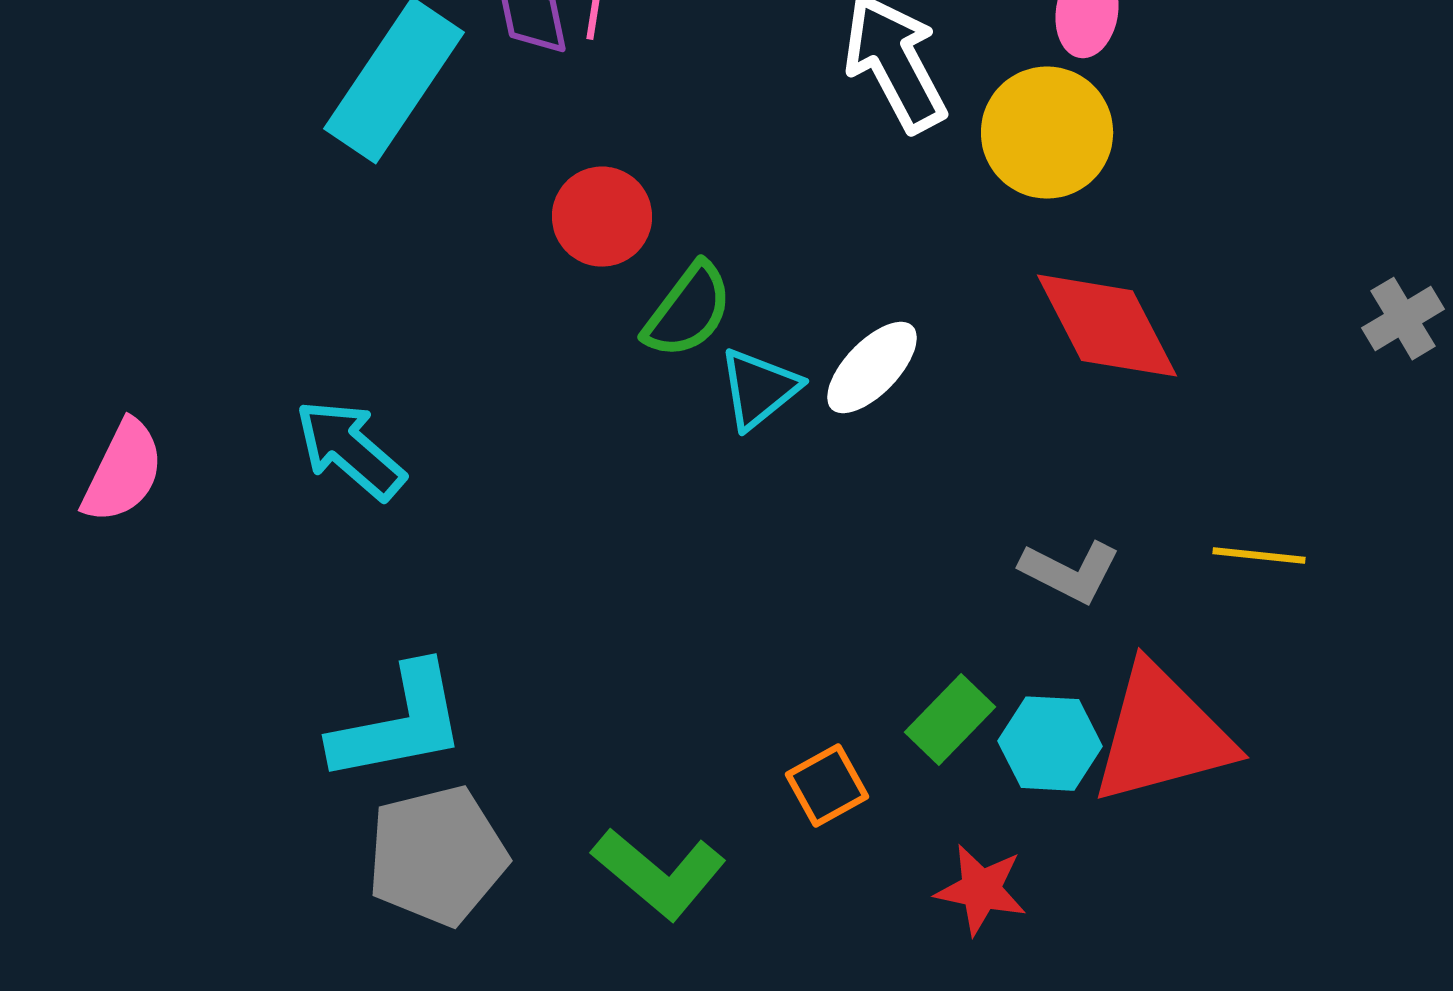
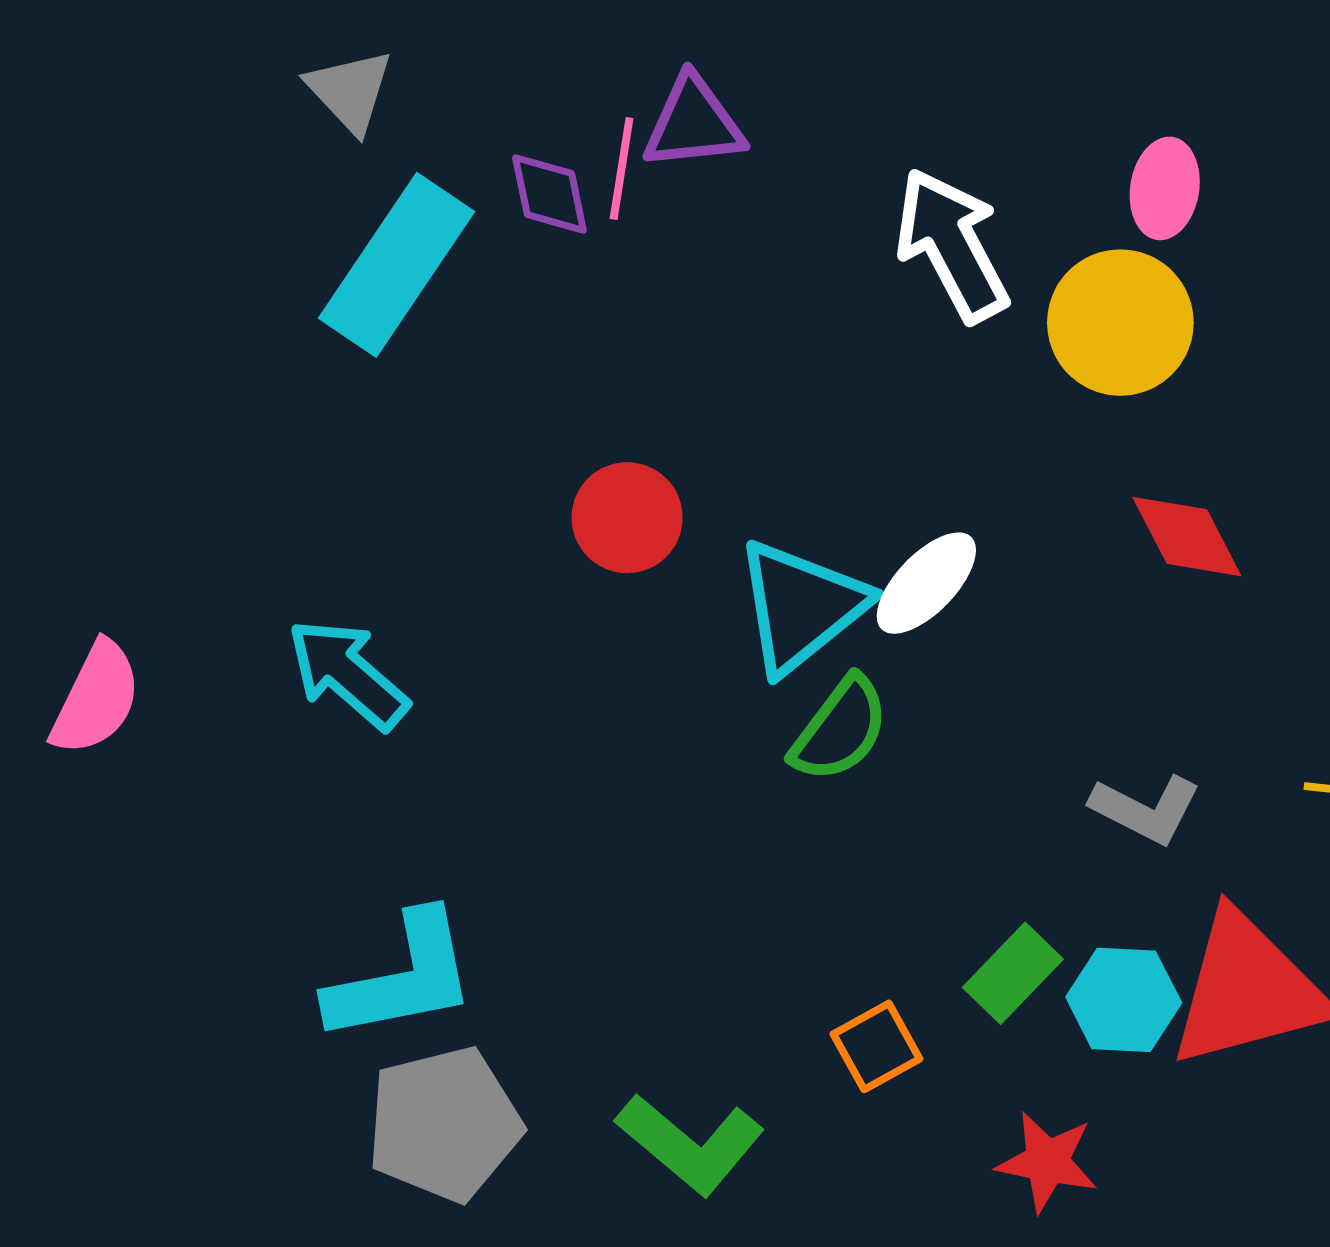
red circle: (602, 217) -> (627, 518), moved
green semicircle: (688, 311) -> (840, 729), moved
red diamond: (1107, 326) -> (1187, 537), size x0.7
cyan triangle: (759, 389) -> (801, 606), size x1.5

